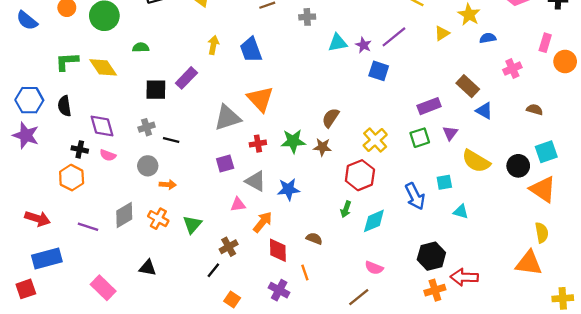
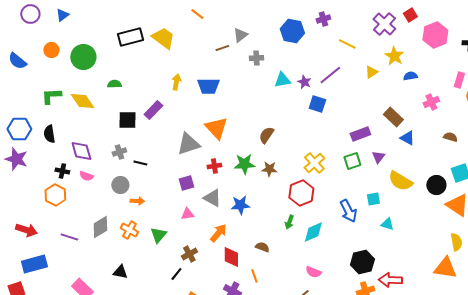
blue trapezoid: (251, 50) -> (208, 86), turned -70
brown semicircle: (331, 118) -> (266, 135), moved
pink triangle: (238, 205) -> (187, 214), moved

